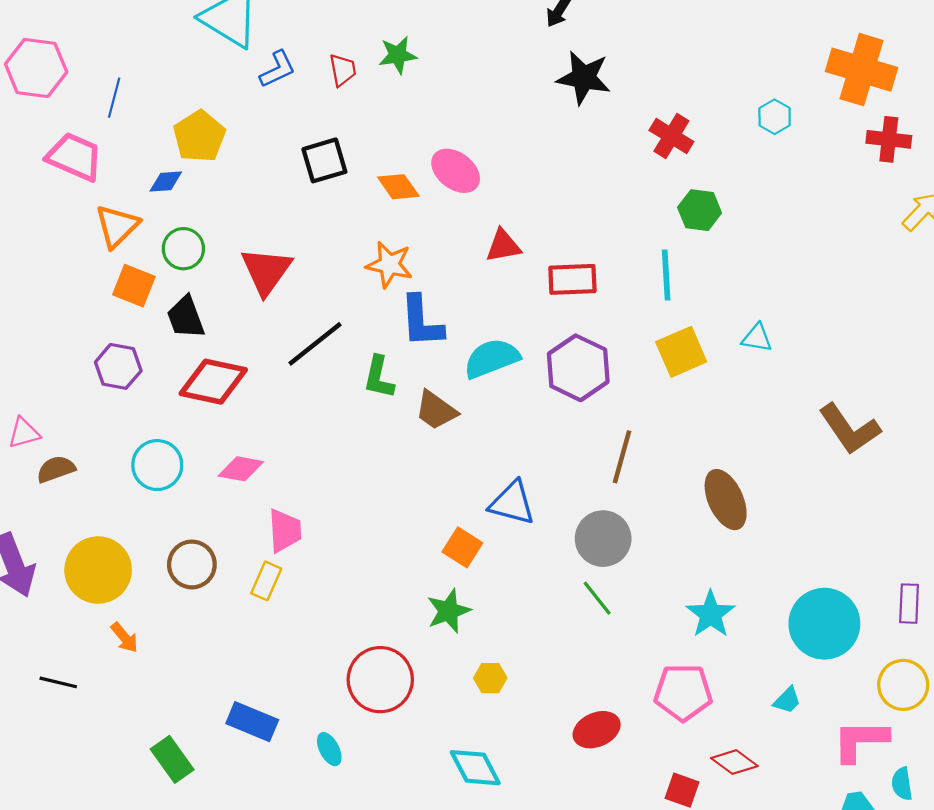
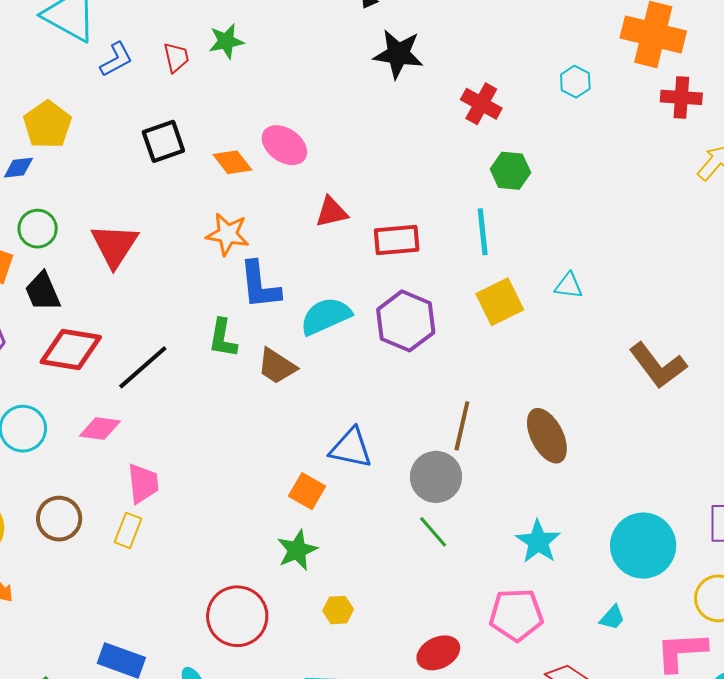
black line: (315, 344) -> (143, 367), moved
brown line: (622, 457) -> (462, 426), moved

